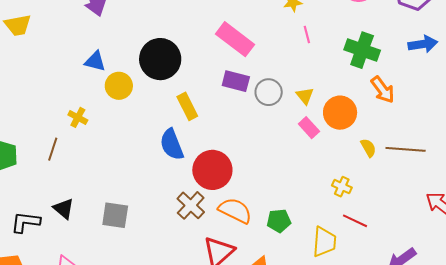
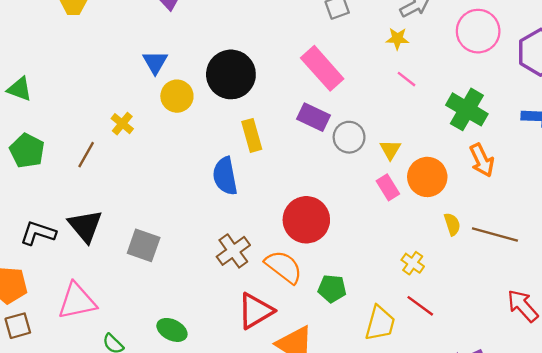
pink line: (307, 35) -> (406, 79), turned -48
blue triangle: (95, 61) -> (155, 62), turned 35
red circle: (212, 170) -> (306, 220), moved
black triangle: (64, 209) -> (85, 226), size x1.4

